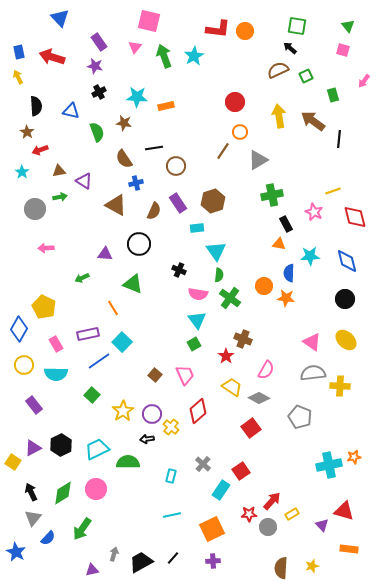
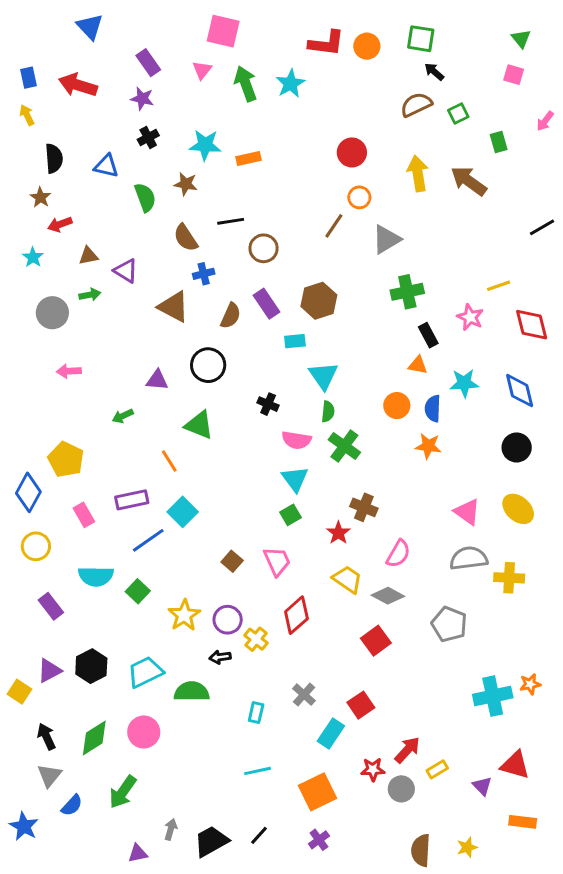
green square: (297, 26) -> (421, 39), moved
black line: (339, 139) -> (542, 227), moved, turned 54
orange circle: (264, 286) -> (397, 406), moved
cyan semicircle: (56, 374) -> (96, 576), moved
purple cross: (213, 561) -> (319, 840), turned -32

